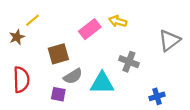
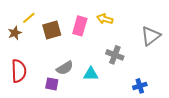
pink rectangle: (90, 29) -> (80, 26), turned -36
brown square: (58, 54) -> (52, 30), moved
cyan triangle: (102, 83) -> (91, 74), size x0.7

